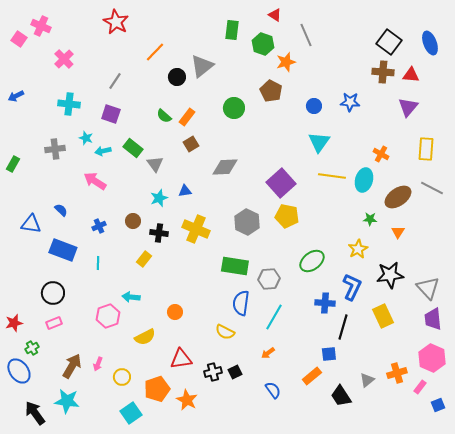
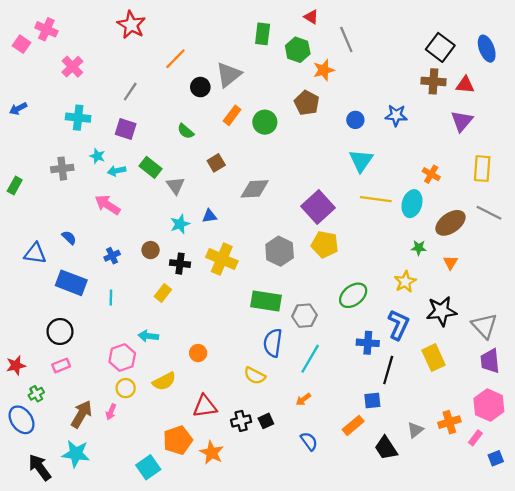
orange rectangle: (187, 117) -> (232, 115), moved
yellow circle: (122, 377) -> (126, 388), moved

